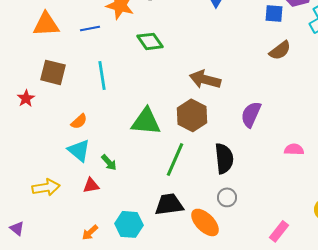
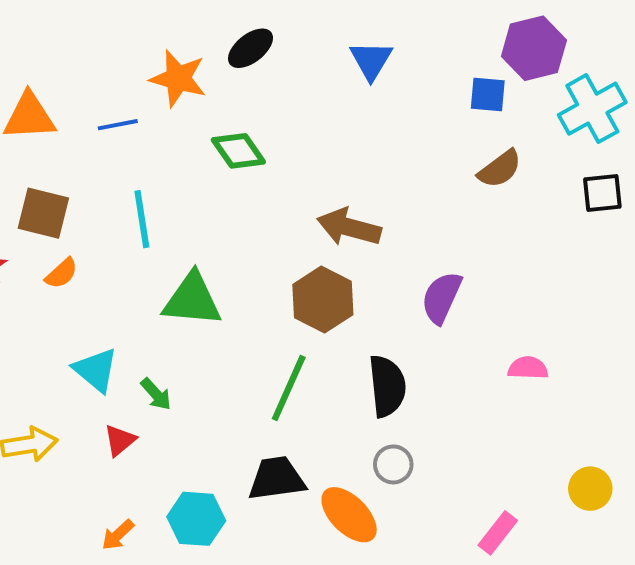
orange semicircle: (79, 121) -> (61, 273), moved
green triangle: (146, 121) -> (192, 300), moved
red triangle: (91, 185) -> (120, 440), turned -30

